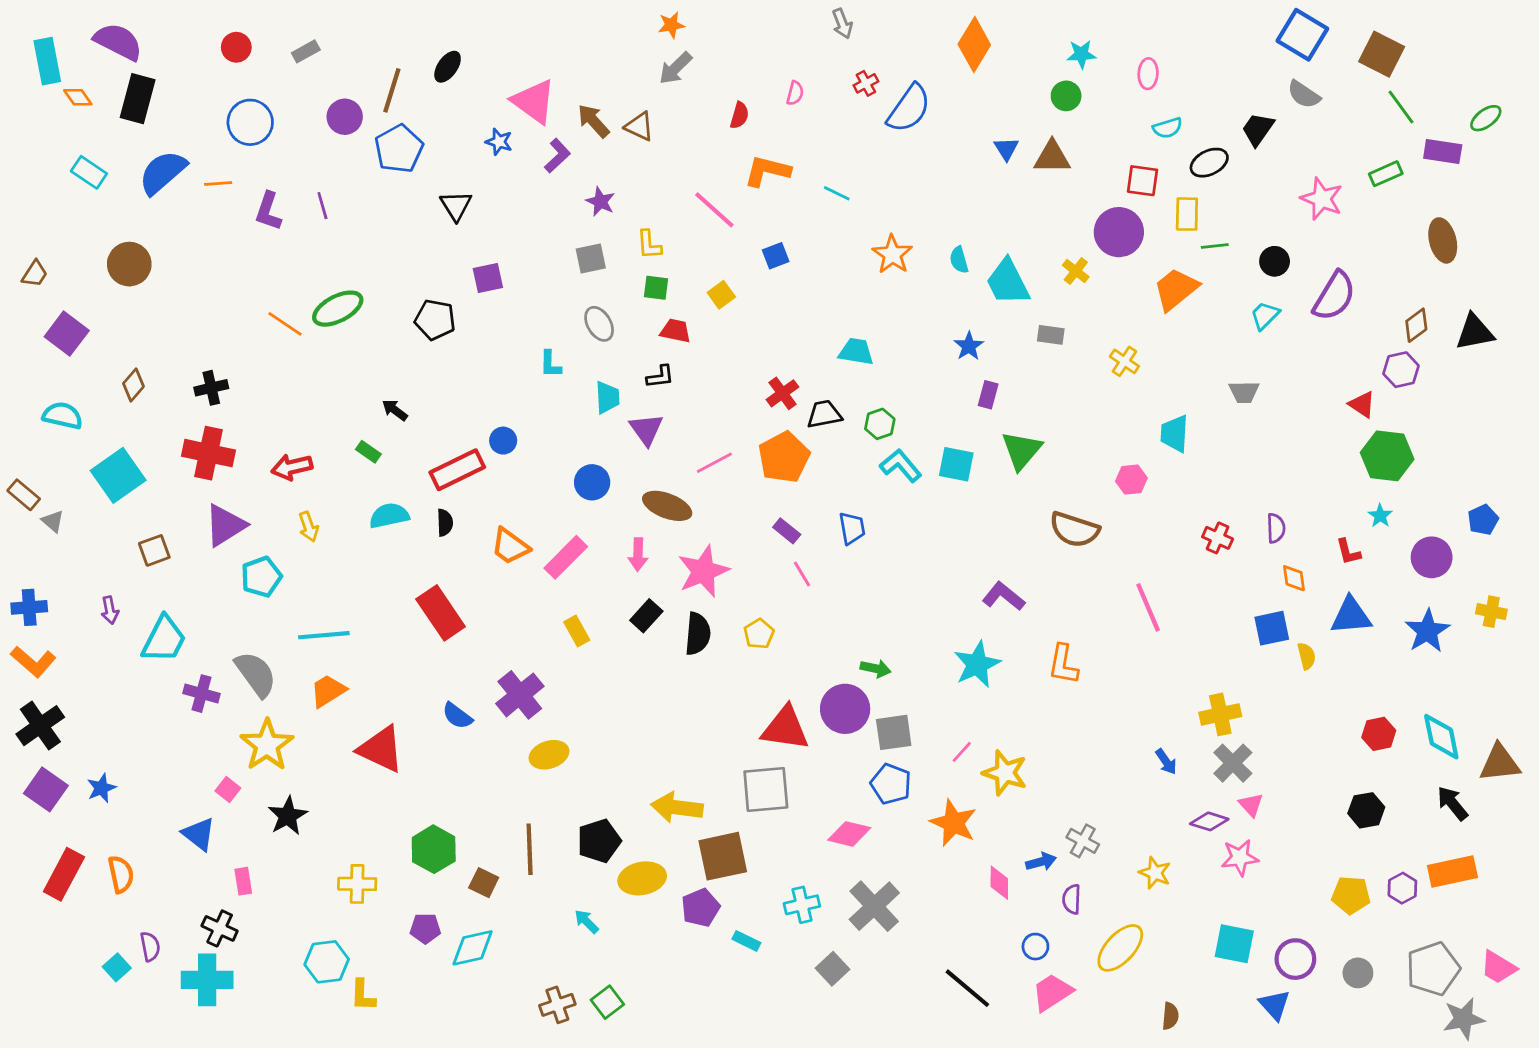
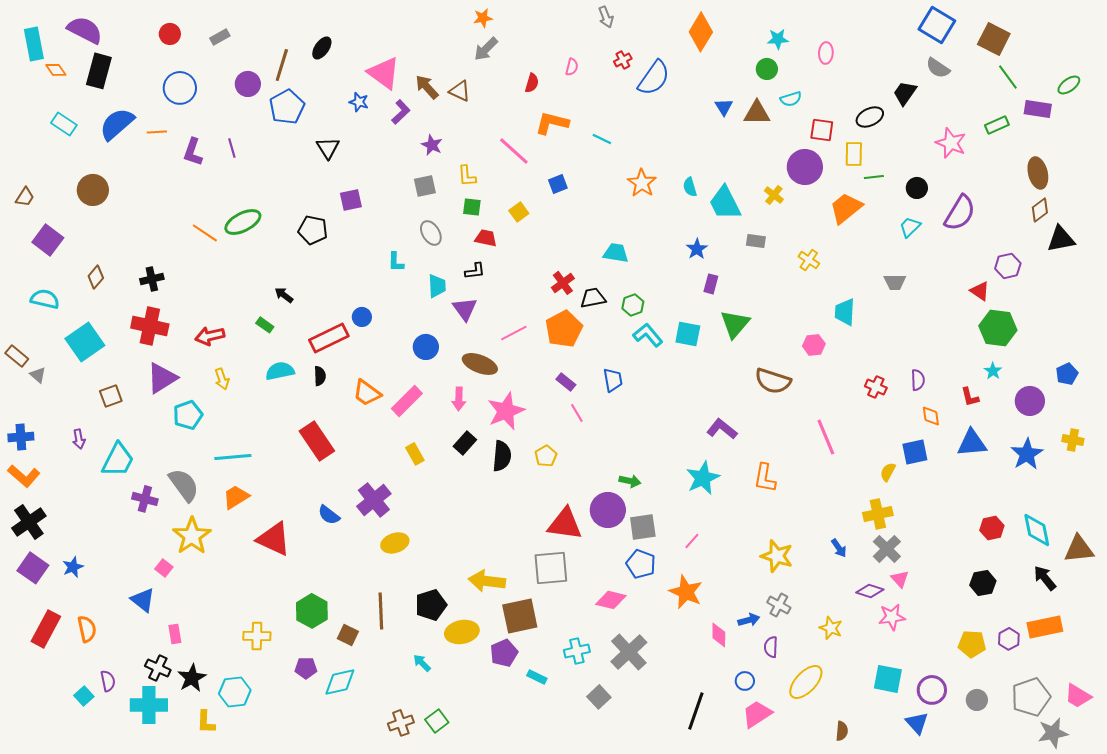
cyan semicircle: (1168, 128) -> (791, 99), moved
brown diamond: (1416, 325) -> (1040, 210), moved
yellow semicircle: (1307, 656) -> (888, 472), moved, turned -138
yellow star: (1005, 773) -> (777, 556), moved
black star: (288, 816) -> (192, 678), moved
black line: (967, 988) -> (696, 711), turned 69
yellow L-shape: (363, 995) -> (206, 722), moved

